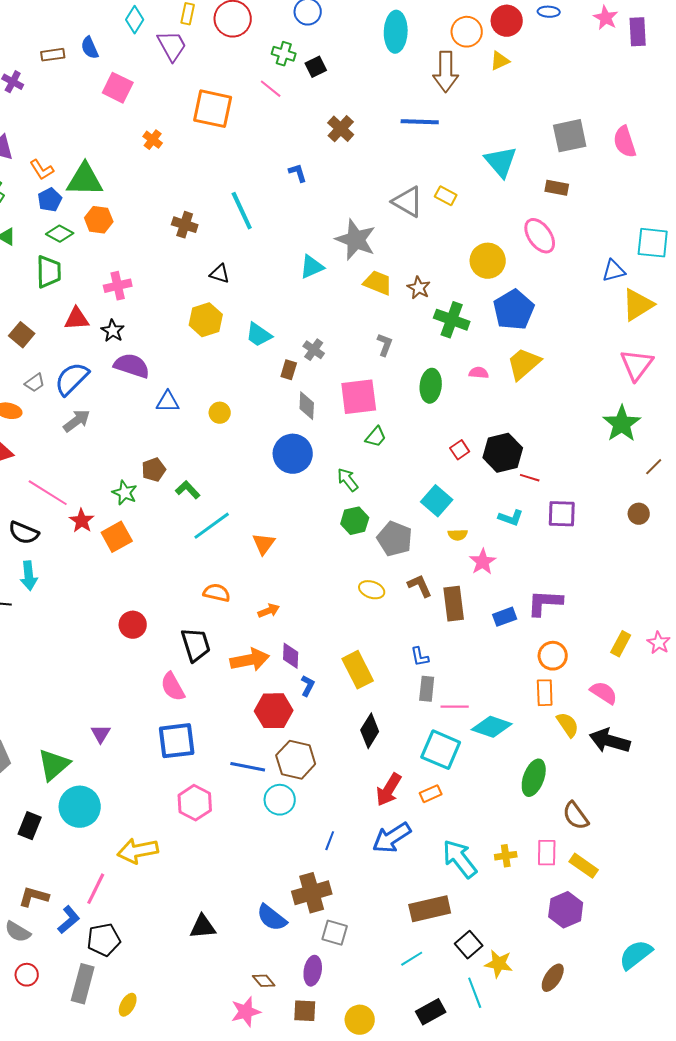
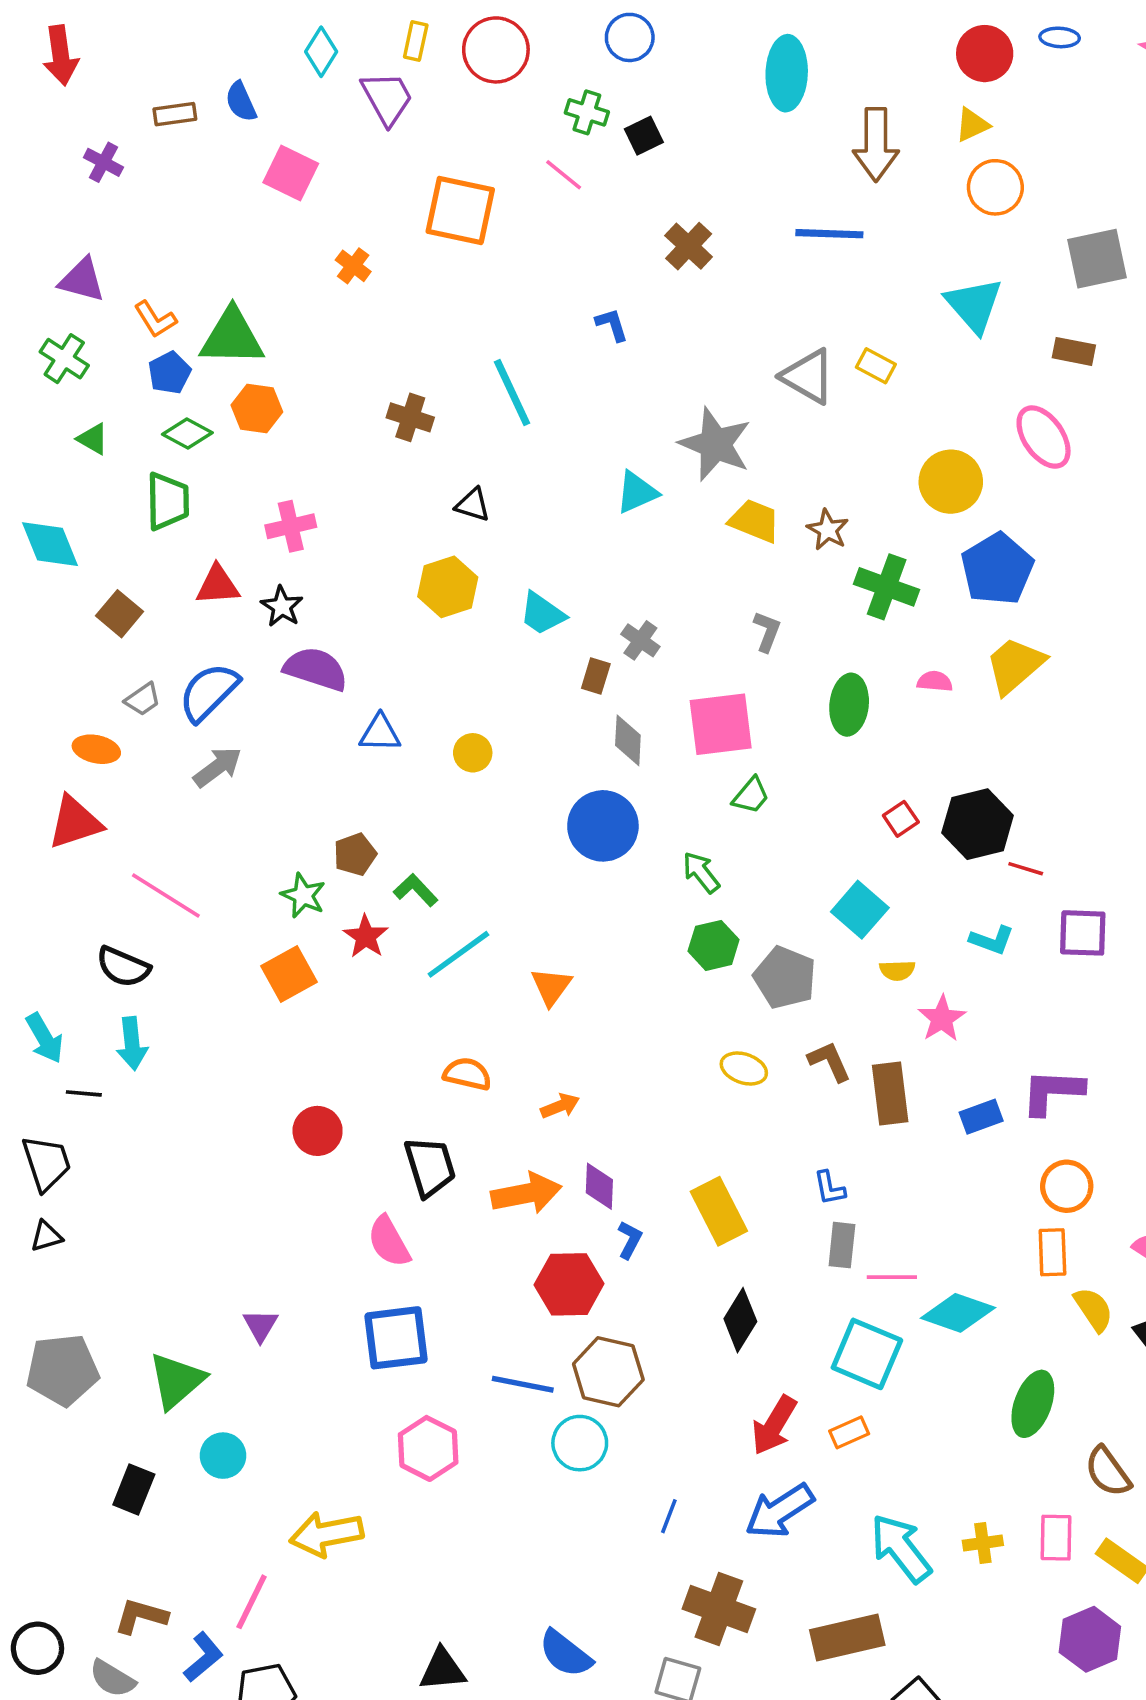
orange circle: (467, 32) -> (995, 187), moved
red star: (82, 521) -> (366, 936), moved
cyan circle: (80, 807) -> (223, 1456), size x0.6
brown cross: (312, 893) -> (719, 1609), moved, turned 36

